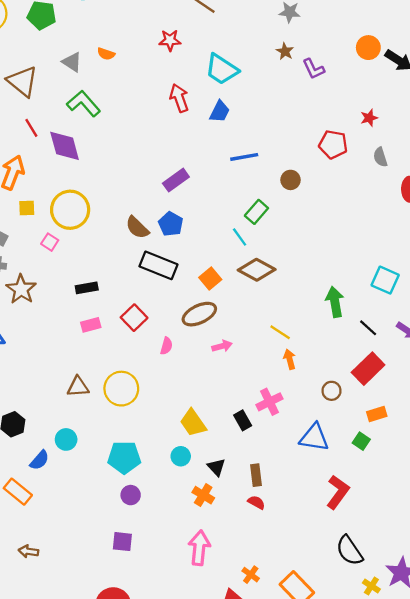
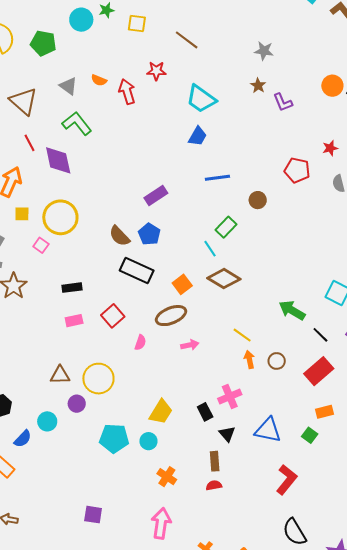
red arrow: (179, 98) -> (127, 92), moved
green arrow: (335, 302) -> (292, 310), turned -52
brown circle: (331, 391) -> (277, 361), moved
yellow trapezoid: (193, 423) -> (161, 412), turned -116
cyan pentagon: (124, 457) -> (114, 438), moved
black triangle: (216, 467) -> (227, 434), moved
purple circle: (131, 495) -> (77, 404), moved
red semicircle: (256, 502) -> (214, 485), turned -42

